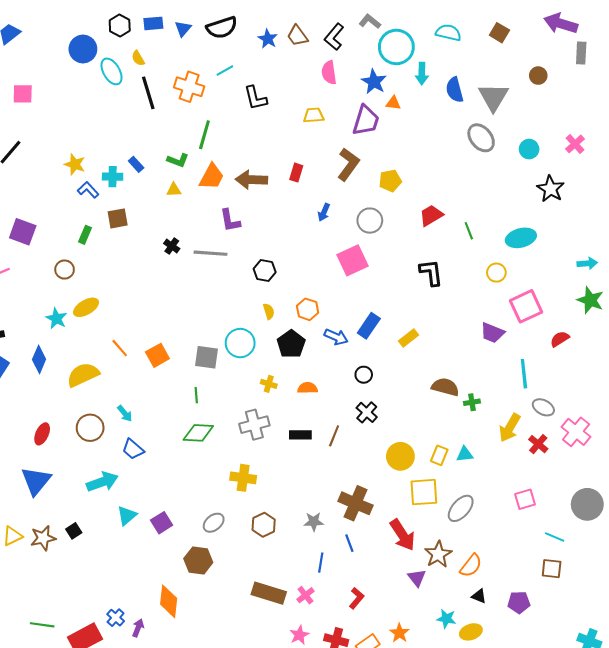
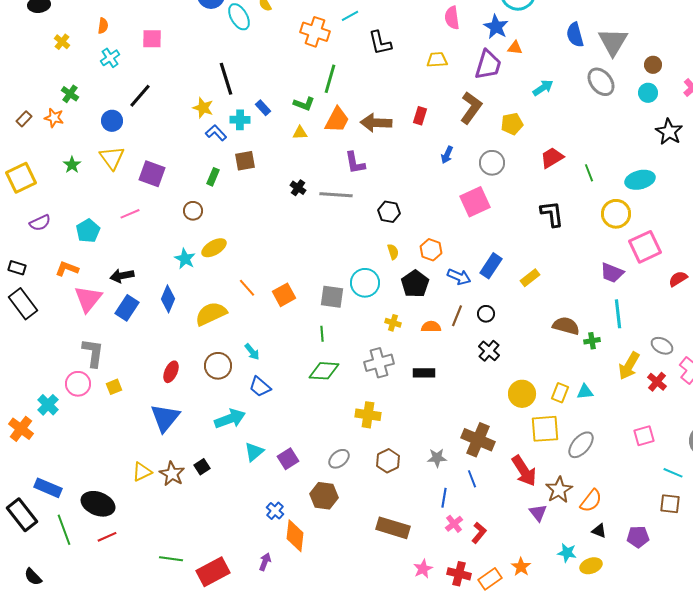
cyan arrow: (422, 74) -> (543, 88), moved, turned -125
brown circle: (538, 76) -> (653, 65), moved
black line: (148, 93) -> (226, 79), moved
yellow circle: (496, 273) -> (616, 214), size x1.5
cyan line: (524, 374) -> (618, 314), moved
brown line: (334, 436) -> (457, 316), moved
brown star: (43, 538) -> (172, 474), turned -30
pink cross: (305, 595) -> (454, 524), moved
blue cross: (116, 618) -> (275, 511), moved

